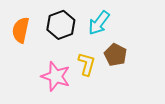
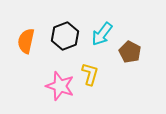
brown pentagon: (115, 55) -> (130, 52), moved

